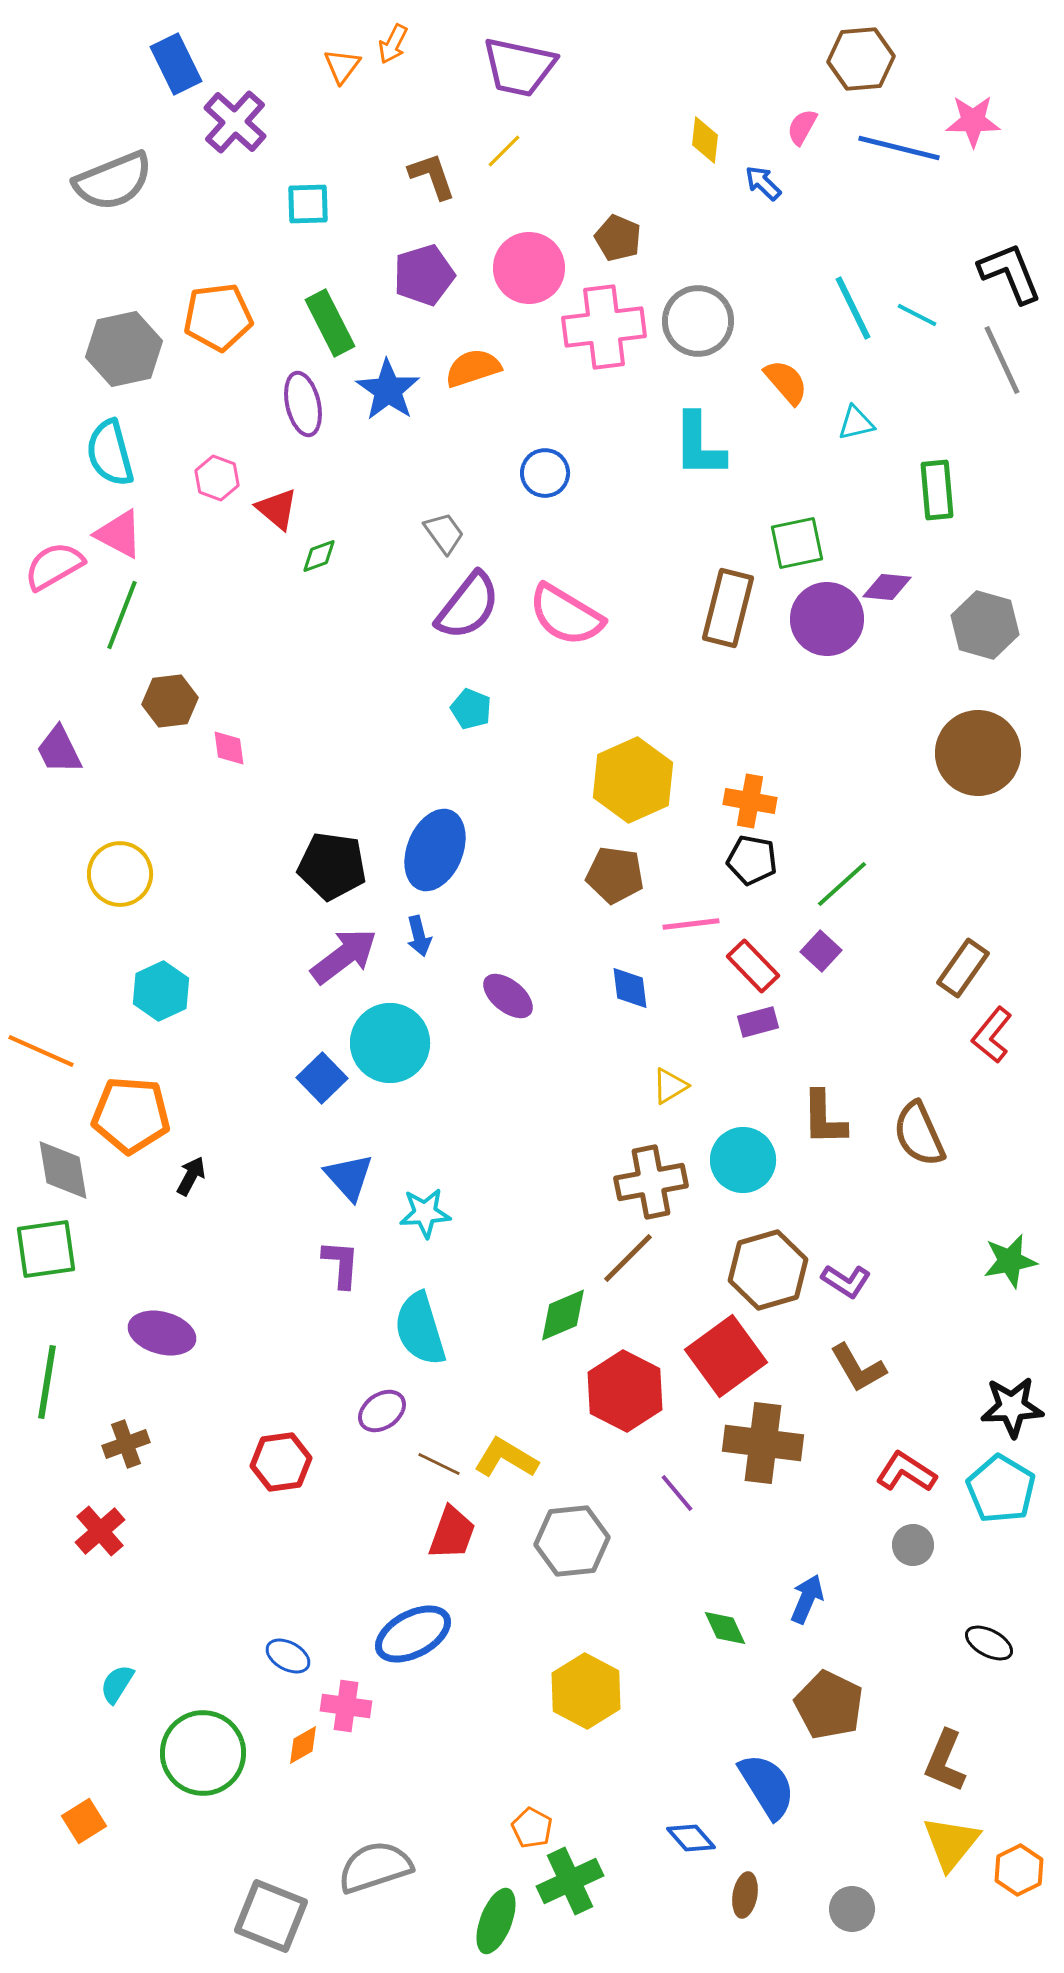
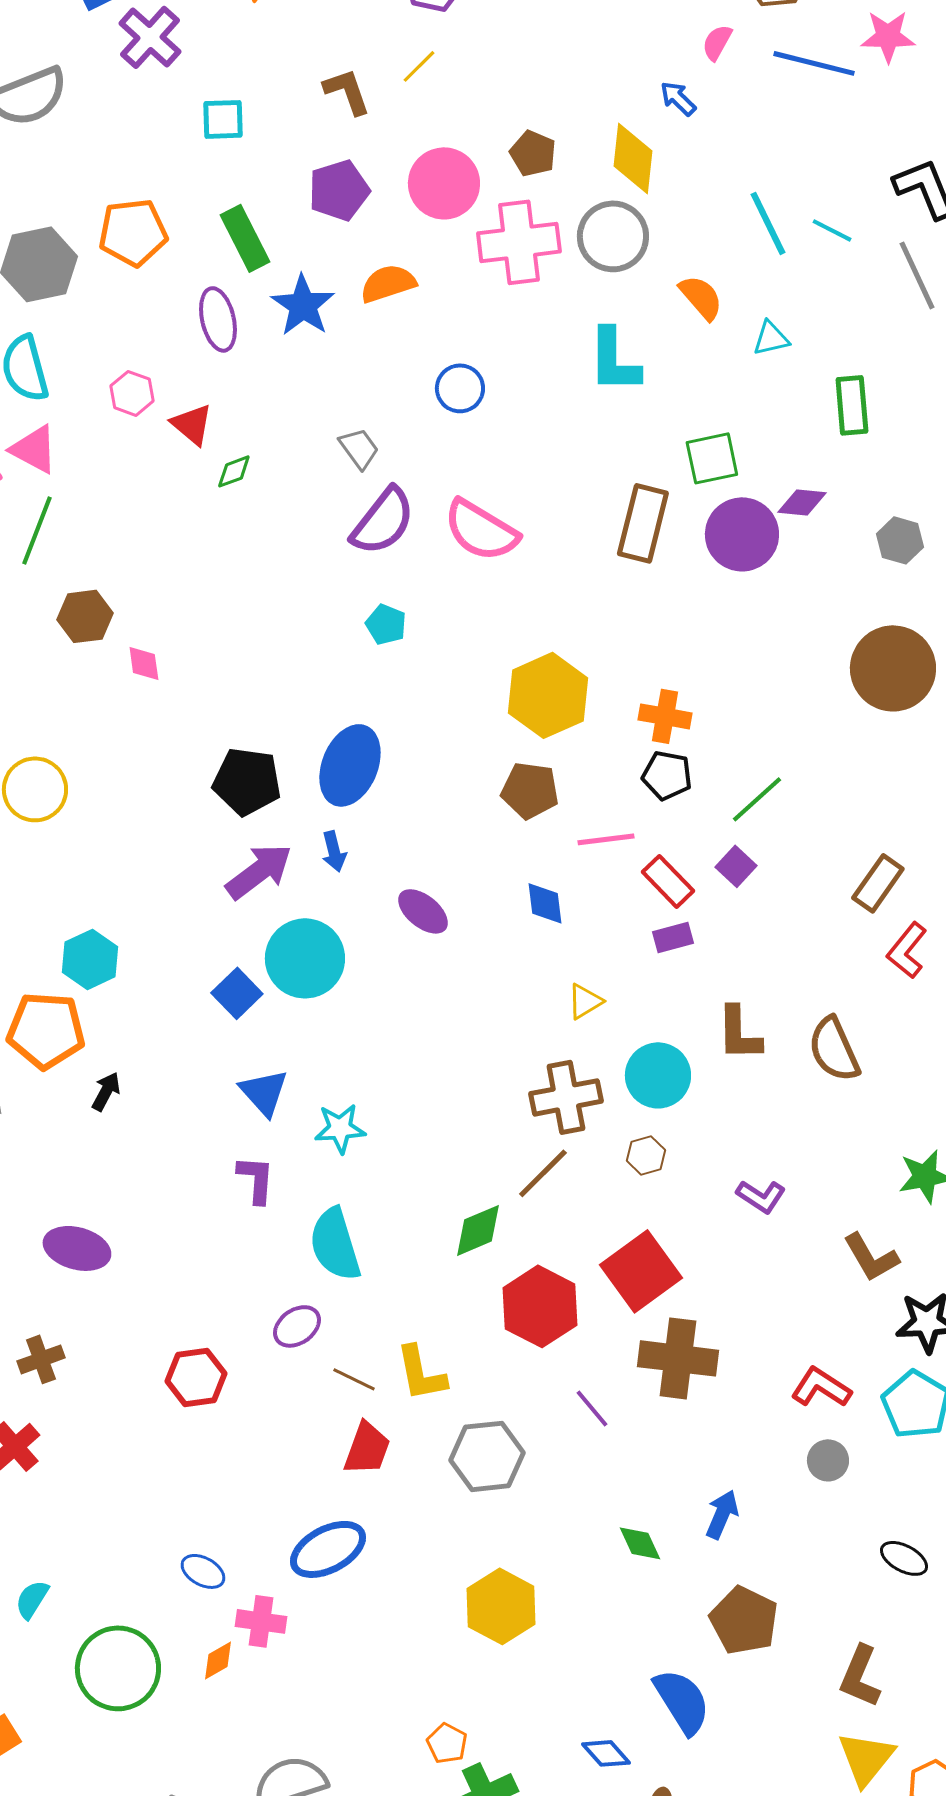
yellow diamond: (705, 140) -> (633, 158), moved, size x1.5
gray hexagon: (985, 625) -> (900, 540), size x0.7
cyan hexagon: (161, 991) -> (90, 959), moved
brown hexagon: (768, 1270) -> (646, 1155), moved, size x0.5
brown L-shape: (858, 1368) -> (871, 1257), moved
yellow L-shape: (506, 1458) -> (421, 1373), turned -132

